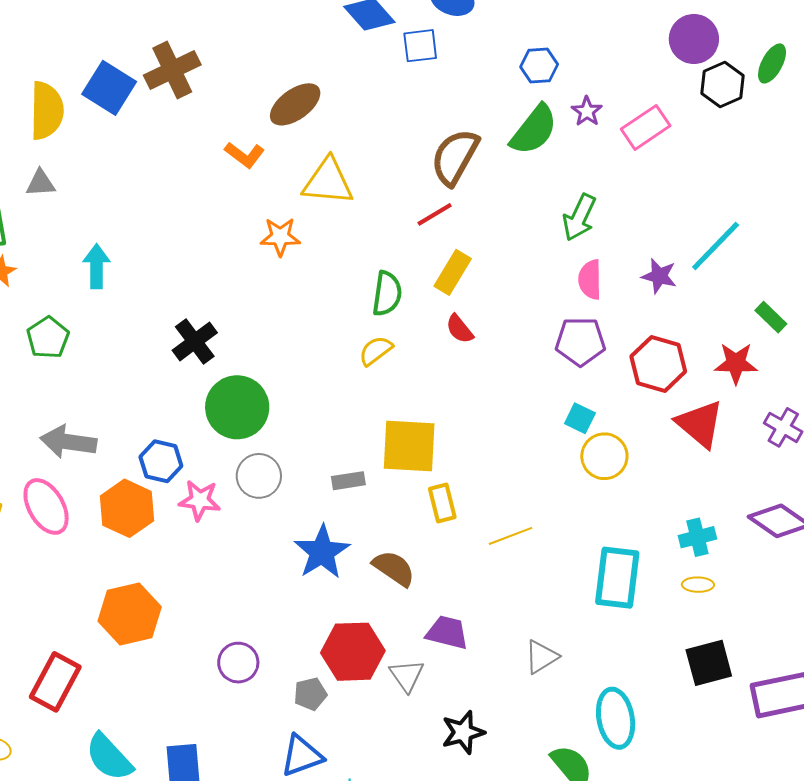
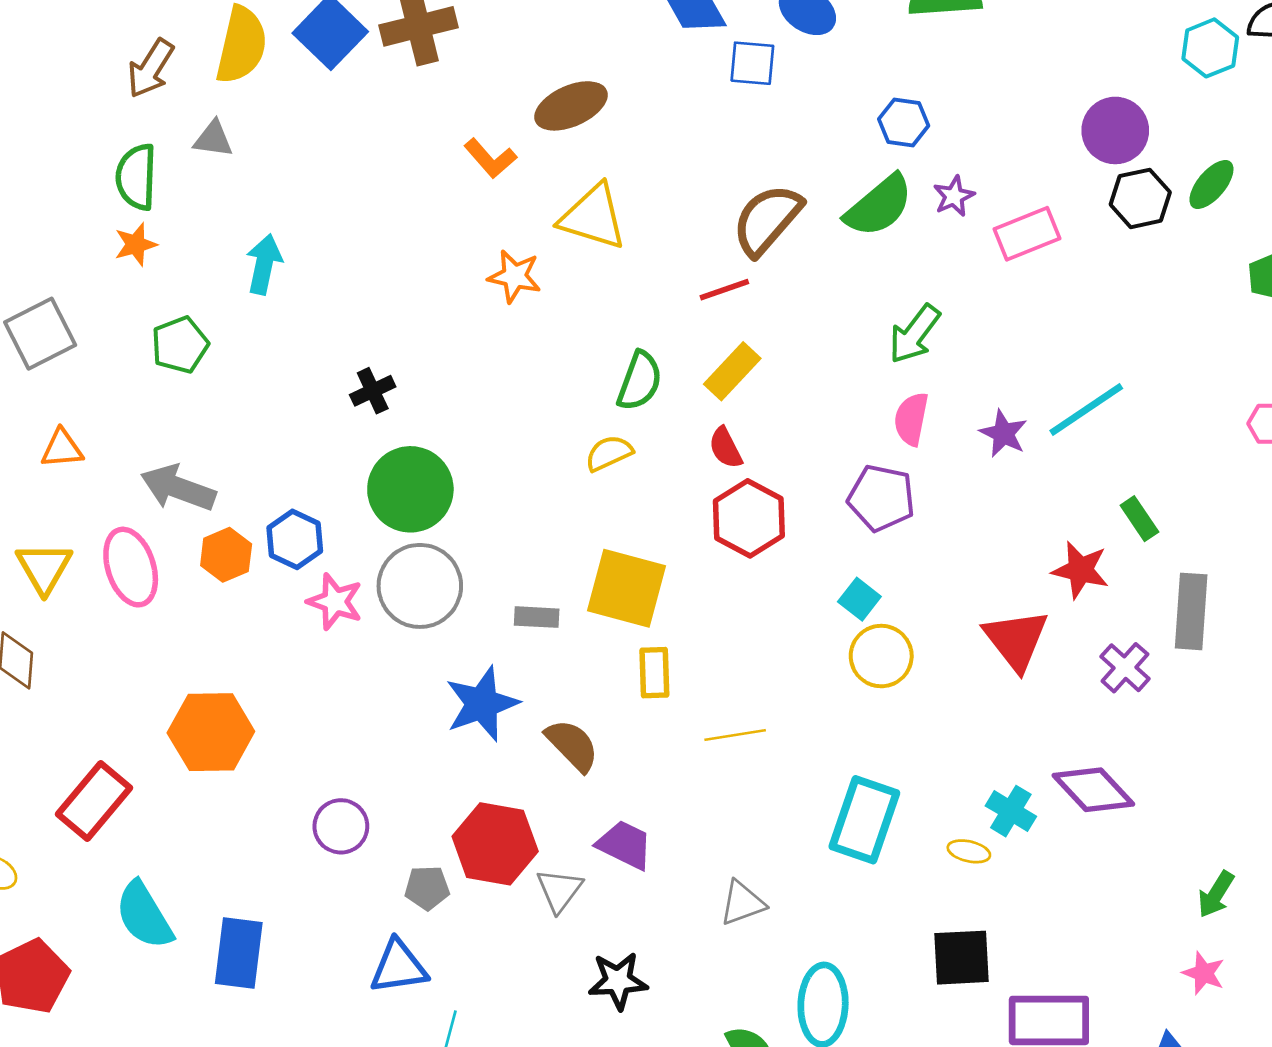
black cross: (195, 341) -> (373, 391), size x0.7
red hexagon: (658, 364) -> (749, 518), moved
gray circle: (259, 476) -> (420, 586), size x1.4
orange hexagon: (127, 508) -> (226, 555), moved, size x0.7
cyan cross: (697, 537) -> (1011, 811), moved, turned 33

